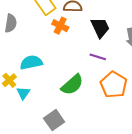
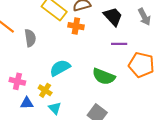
green semicircle: (72, 85) -> (104, 77), turned 80
cyan triangle: (23, 93) -> (55, 108), moved

